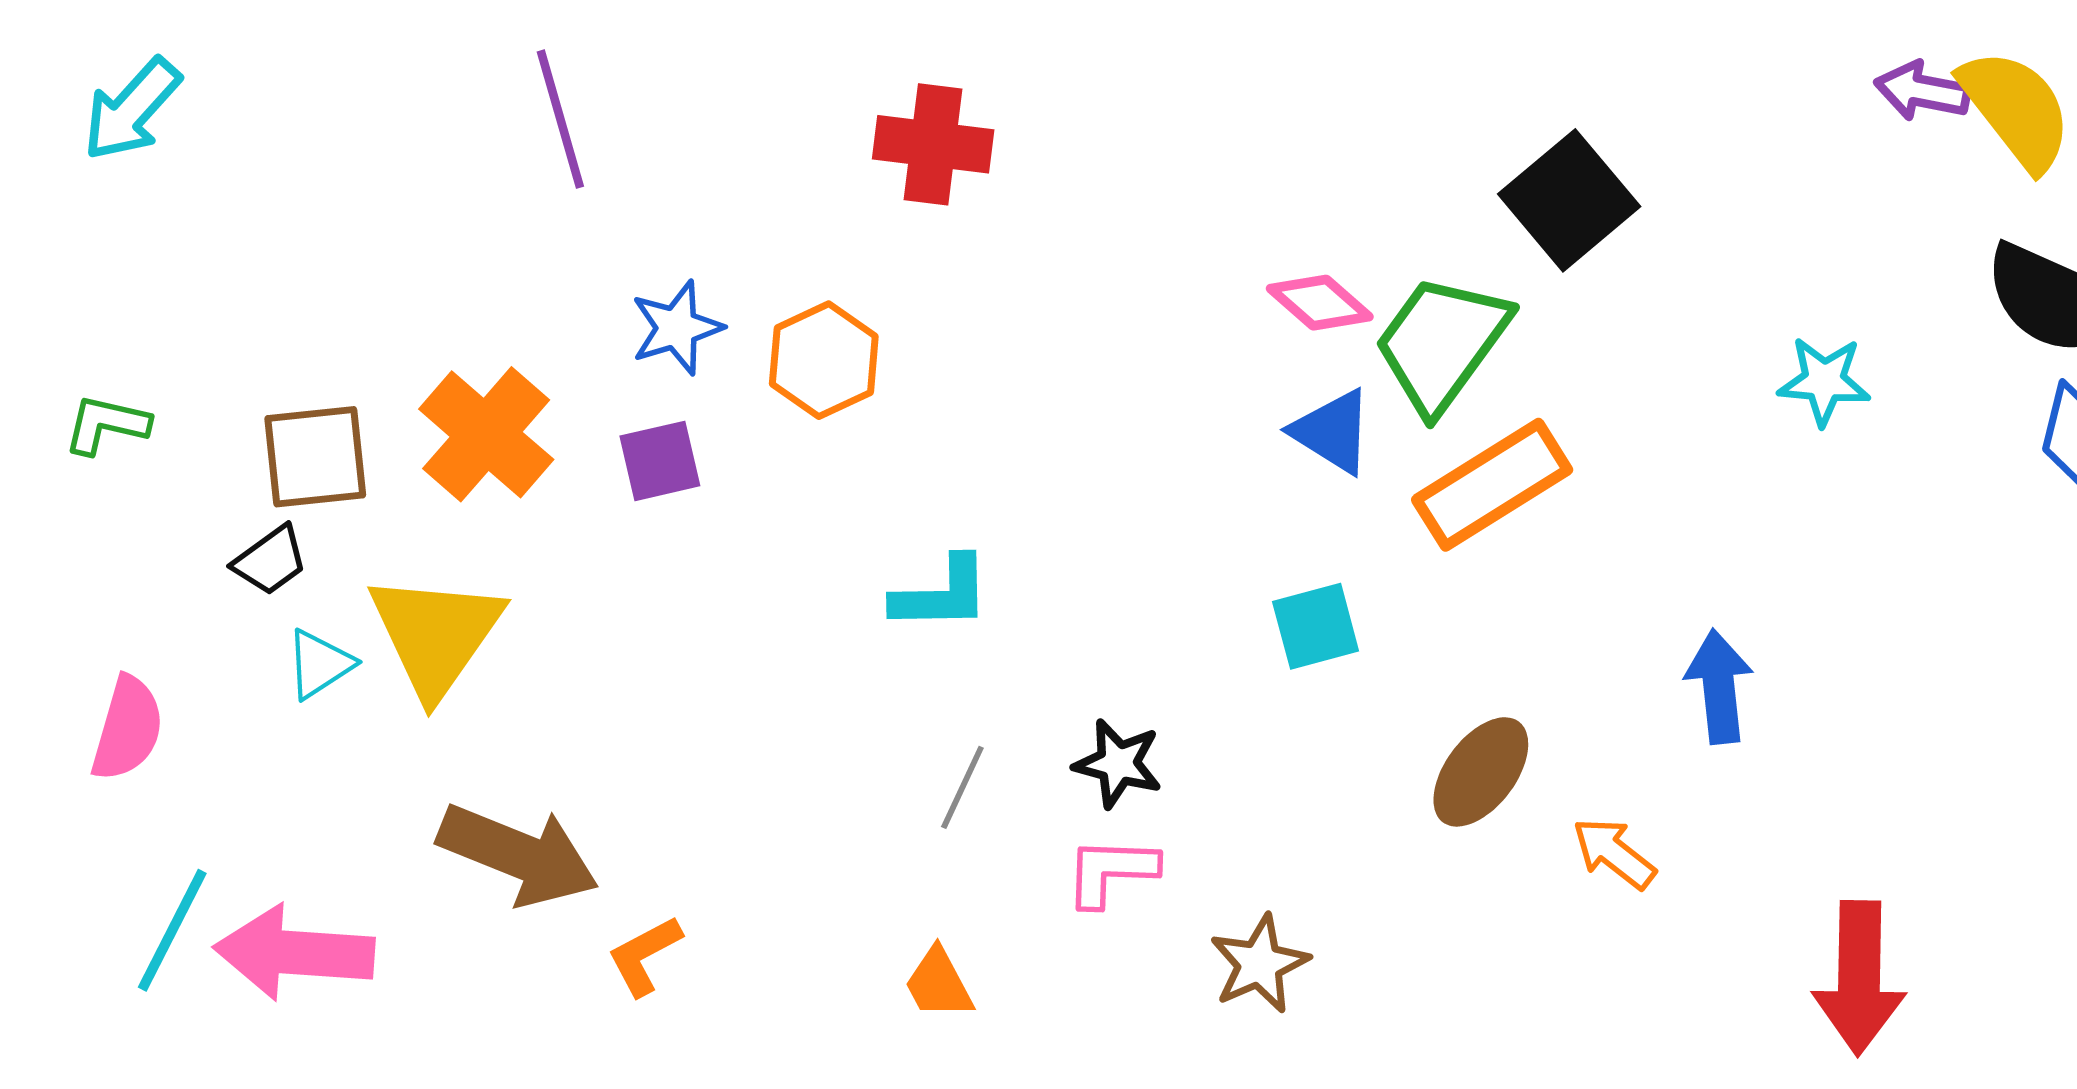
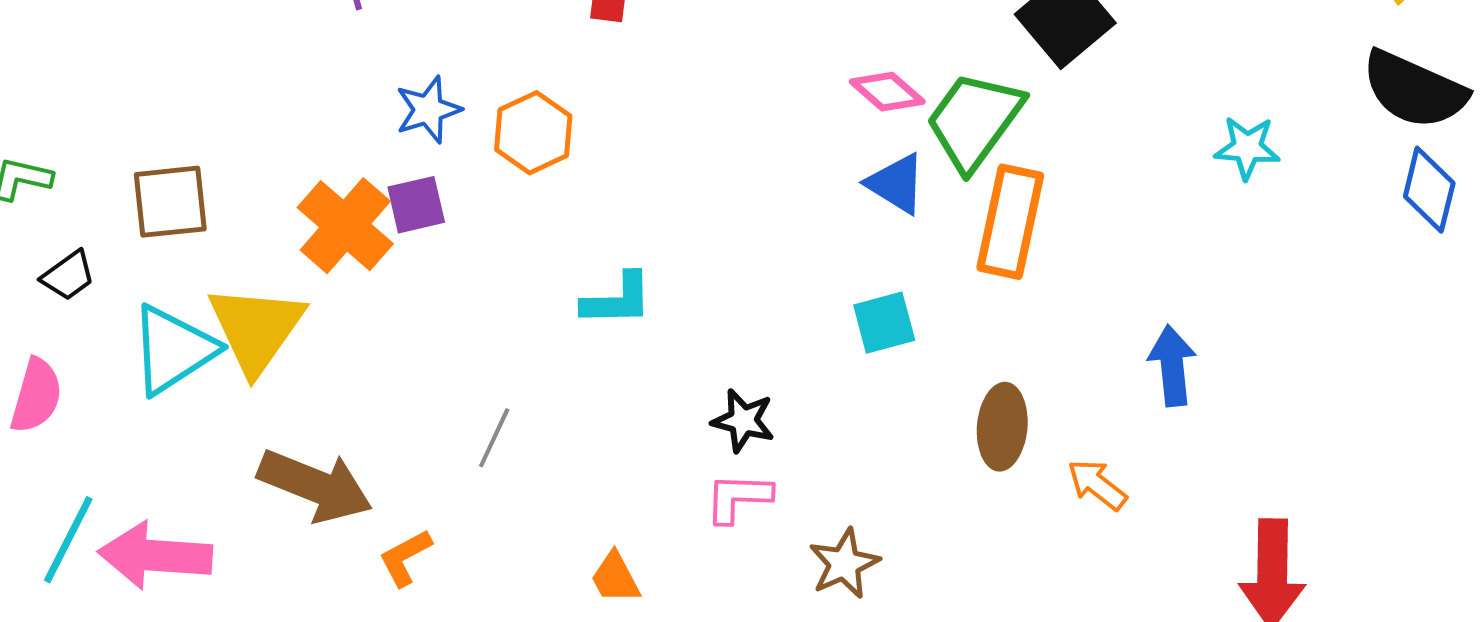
orange cross: (486, 434) -> (345, 226), moved
orange rectangle: (1492, 485) -> (1010, 222), turned -46
black trapezoid: (270, 560) -> (68, 276), moved
cyan triangle: (319, 664) -> (173, 350), size x1.8
brown ellipse: (1481, 772) -> (1002, 427), turned -32
gray line: (962, 787) -> (494, 438), moved

